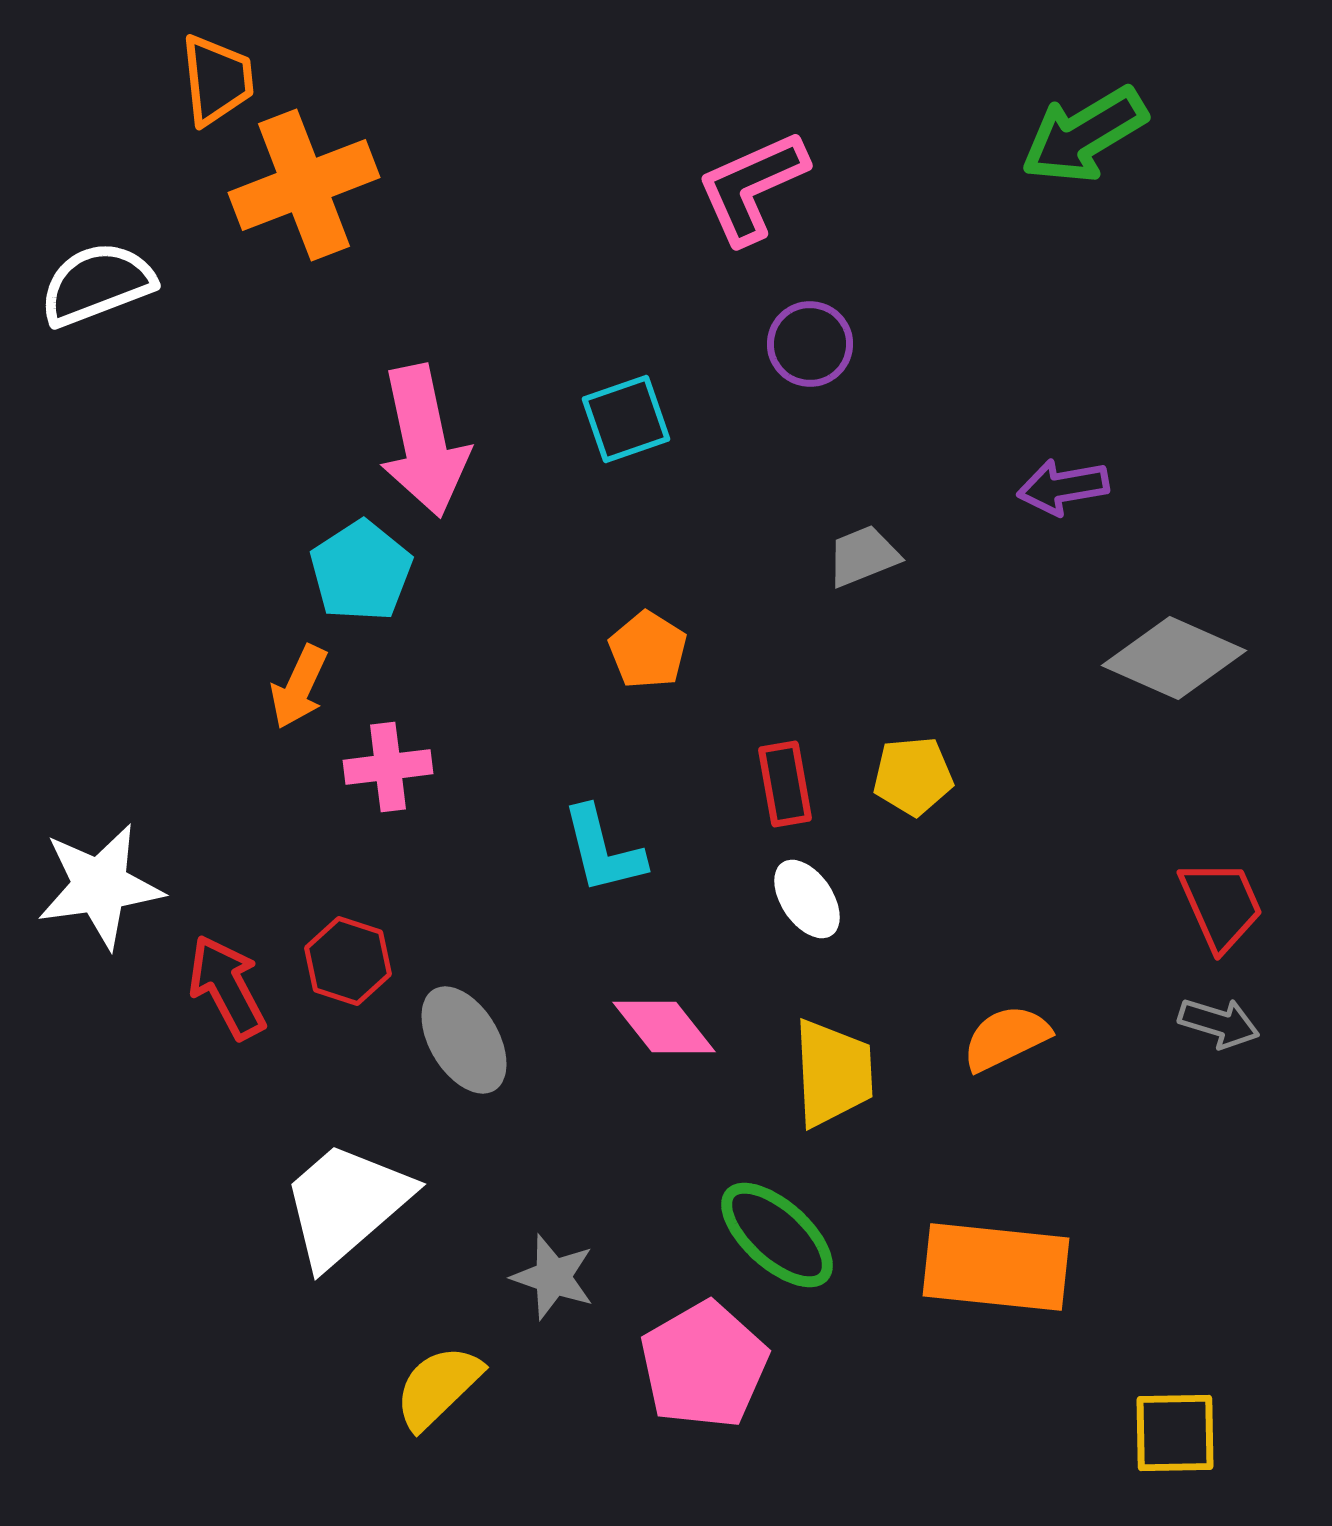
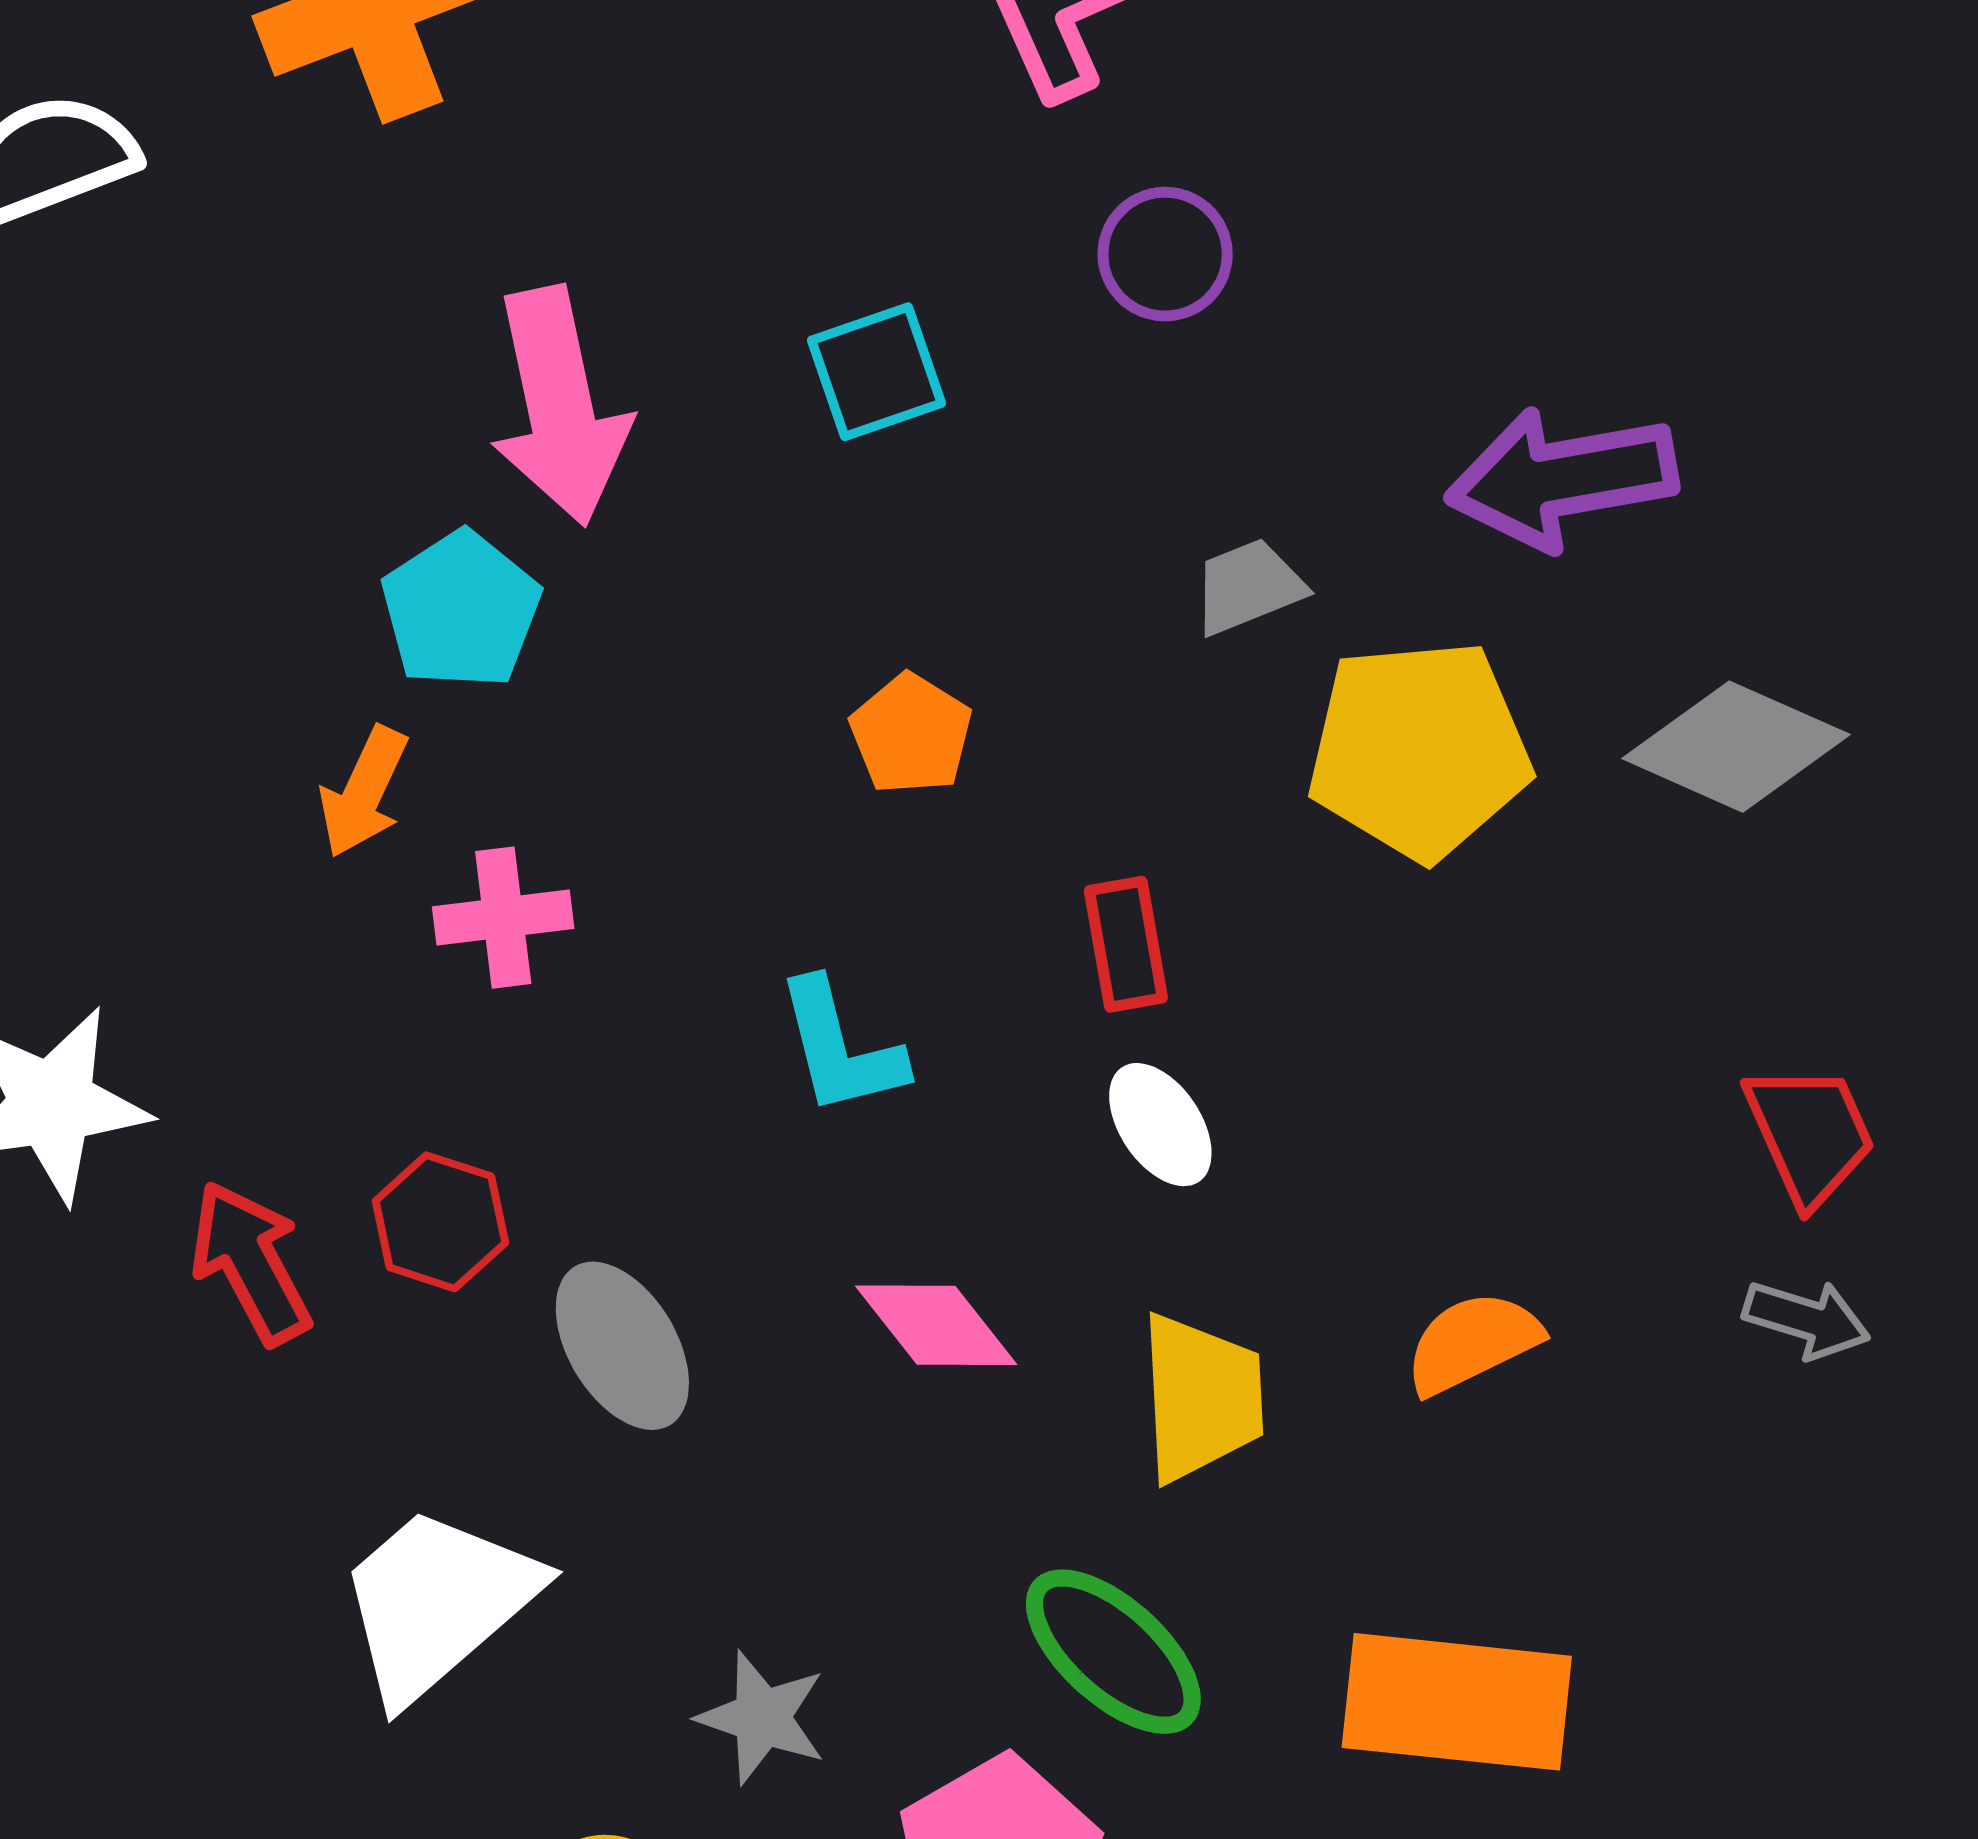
purple arrow: (1063, 487) -> (1562, 478), size x1.6
yellow pentagon: (913, 776) -> (1419, 750), moved, size x1.8

